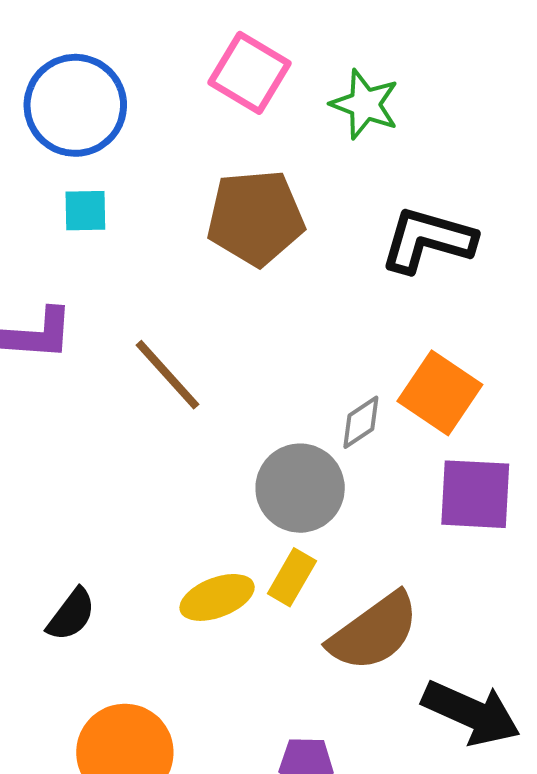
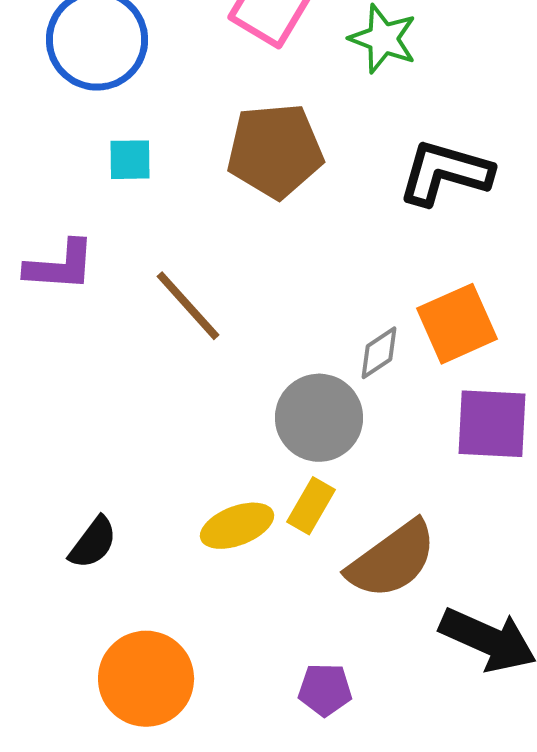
cyan square: (85, 211) -> (130, 160), moved
orange square: (440, 393) -> (457, 324), turned 32

